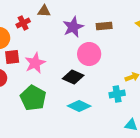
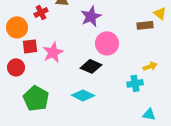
brown rectangle: (104, 26) -> (145, 25), moved
green pentagon: (33, 98) -> (36, 98), moved
cyan diamond: (79, 106) -> (83, 95), moved

